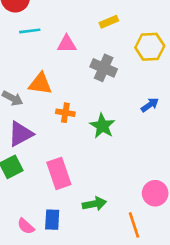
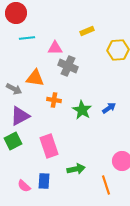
gray cross: (104, 68) -> (68, 66), moved
blue arrow: (150, 105) -> (109, 108), moved

